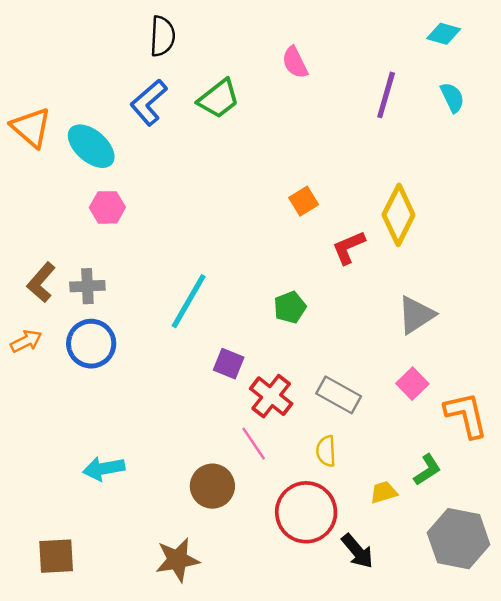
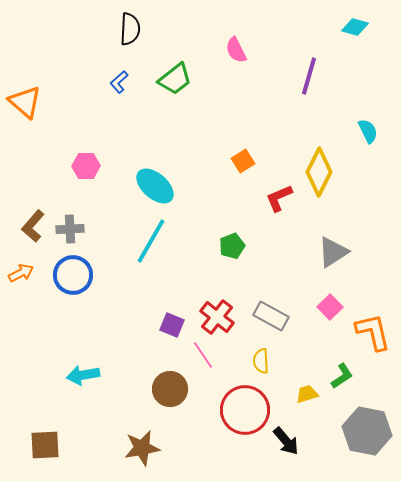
cyan semicircle: (452, 97) -> (368, 131), moved
blue L-shape: (149, 102) -> (119, 82), size x0.6
cyan ellipse: (91, 146) -> (155, 186), moved
purple square: (229, 364) -> (172, 325), moved

